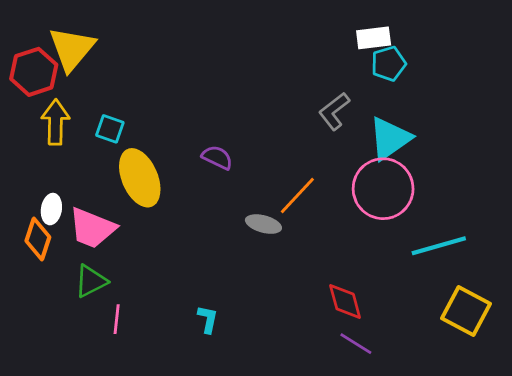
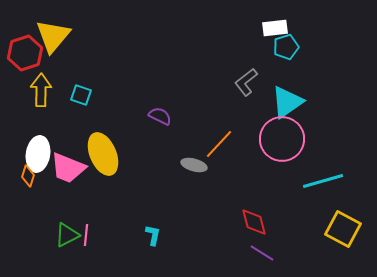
yellow ellipse: (140, 178) -> (103, 154), moved
white ellipse: (51, 209) -> (38, 154), size x1.6
orange diamond: (38, 239) -> (28, 176), size x0.7
green triangle: (91, 281) -> (67, 235), moved

